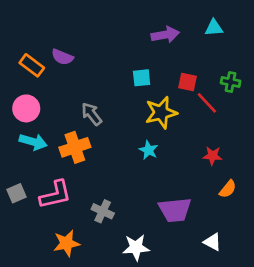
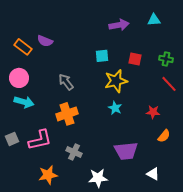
red line: (207, 103) -> (169, 84), moved
orange cross: (75, 147) -> (67, 114), moved
cyan star: (149, 150) -> (115, 108), moved

